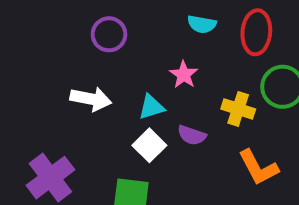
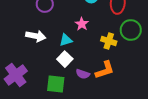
purple semicircle: (192, 135) -> (83, 74), moved
orange L-shape: (258, 168) -> (105, 70), moved, turned -80

